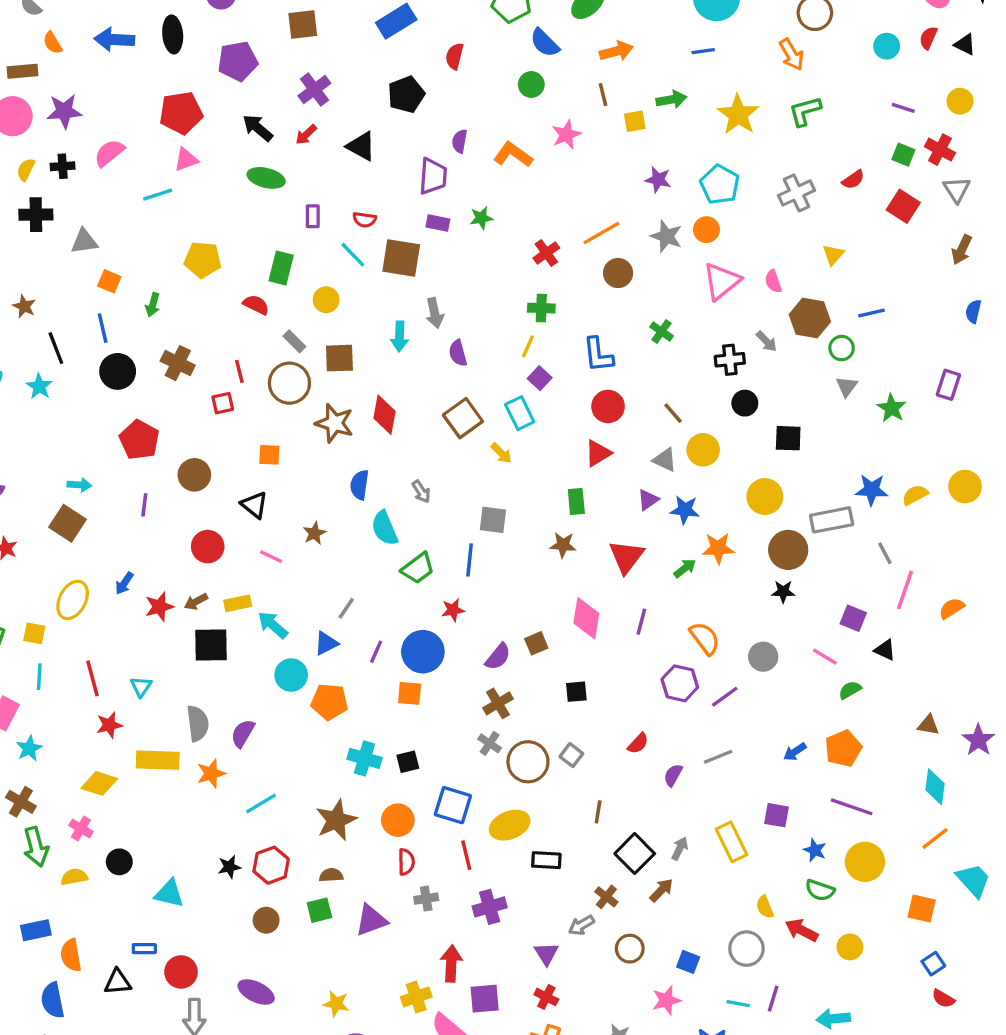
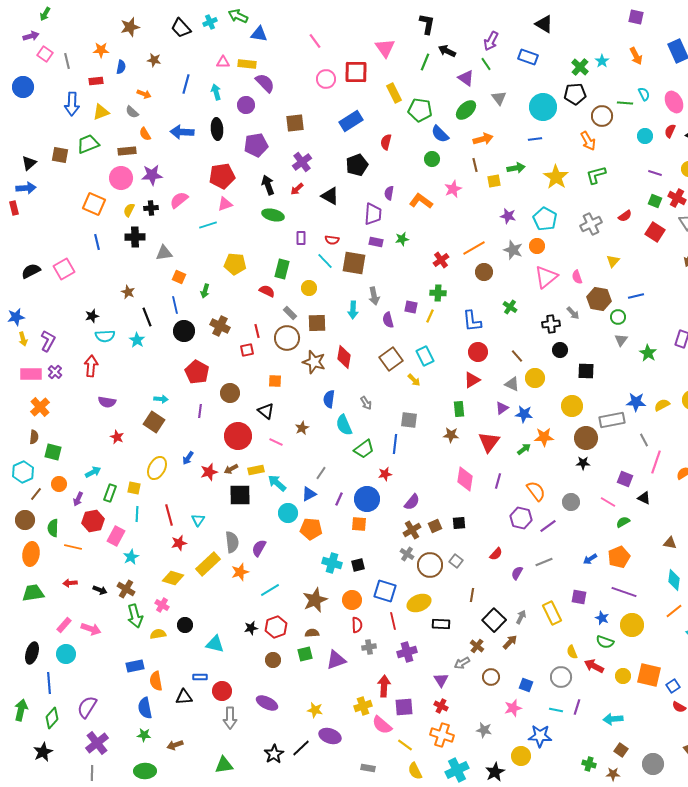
black arrow: (258, 128) -> (268, 185), turned 30
purple square: (540, 378) -> (411, 307), moved, turned -32
red circle: (208, 547) -> (238, 436), size x1.4
brown square: (536, 643) -> (435, 526), moved
yellow rectangle: (158, 760) -> (208, 564), turned -45
orange square: (922, 909) -> (649, 675), moved, size x1.4

